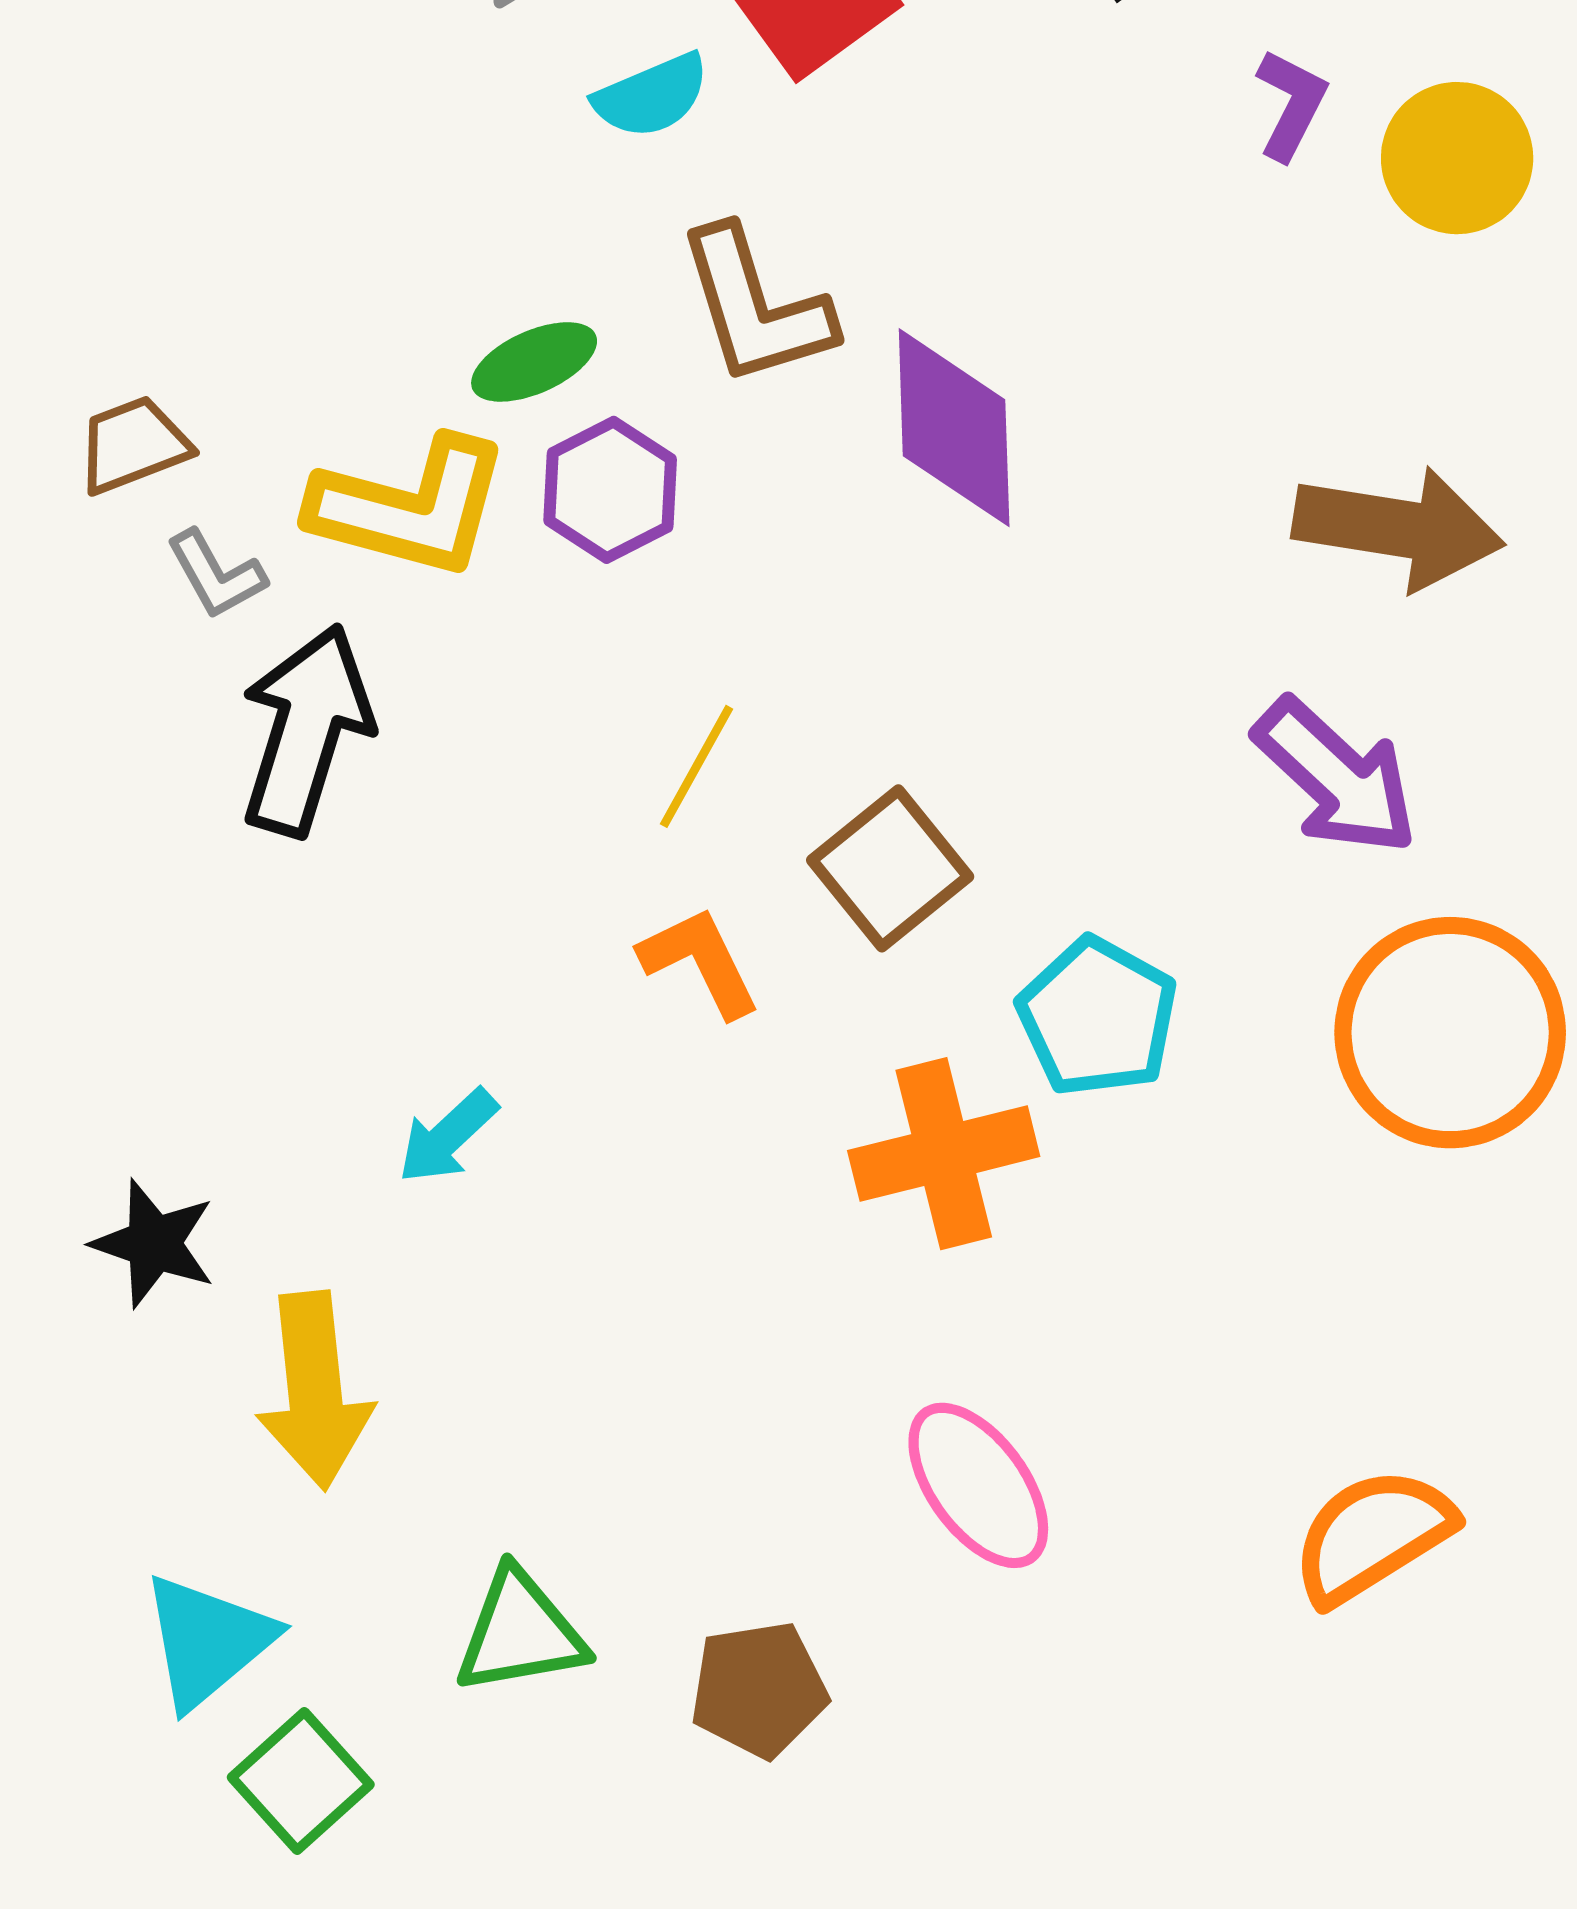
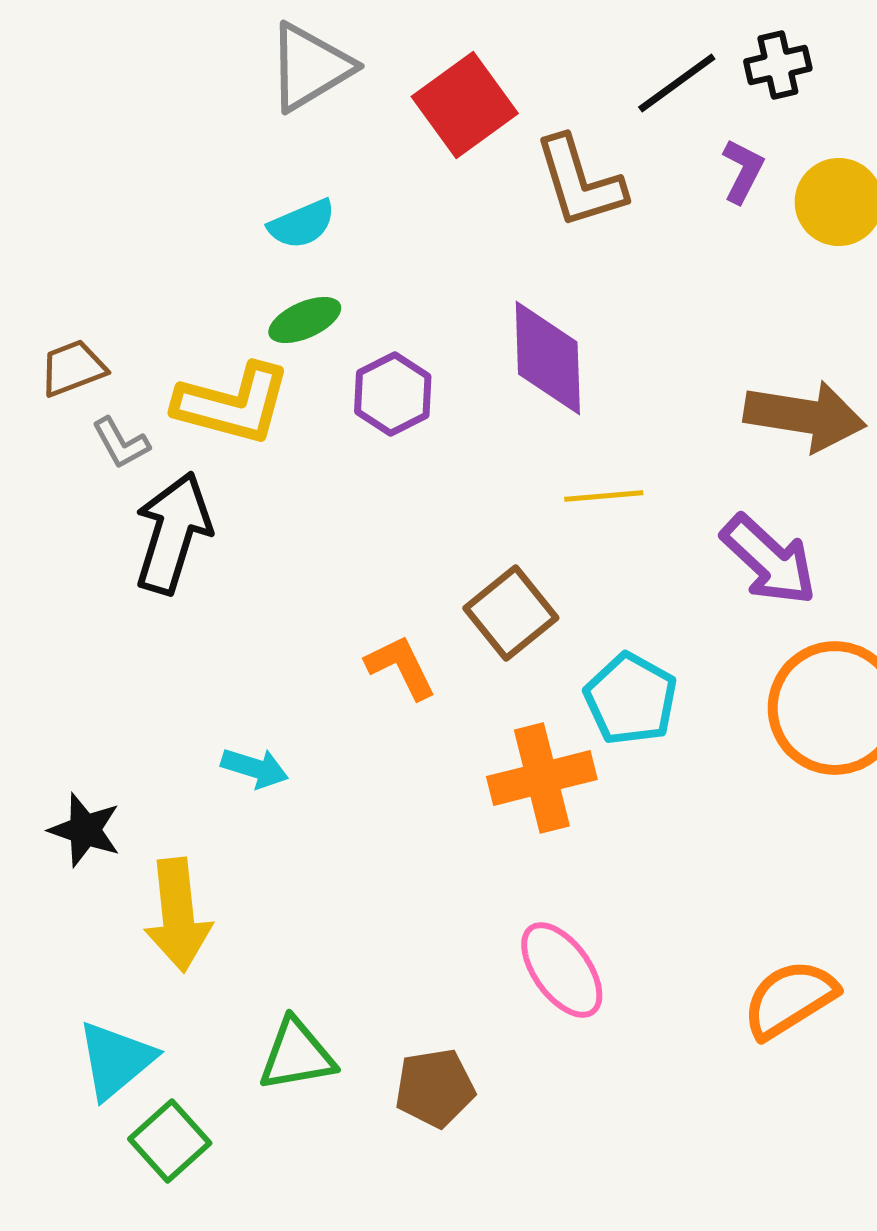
cyan semicircle: (652, 96) -> (302, 224), moved
brown L-shape: (755, 307) -> (580, 182), moved
purple hexagon: (610, 490) -> (393, 394), moved
yellow line: (697, 766) -> (604, 496), moved, turned 56
cyan arrow: (448, 1136) -> (255, 768), turned -120

